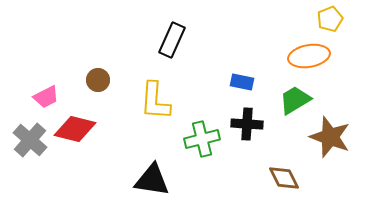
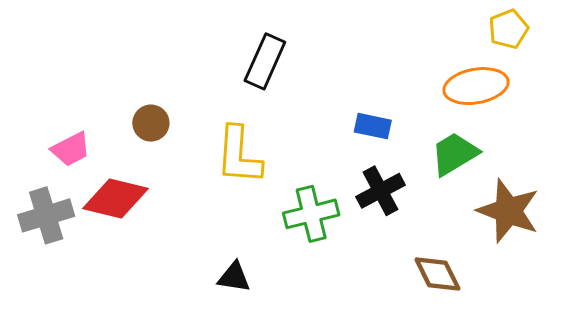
black cross: (247, 124) -> (380, 191), turned -32
gray cross: (30, 140) -> (46, 215), turned 32
black triangle: (152, 180) -> (234, 277), size x0.6

